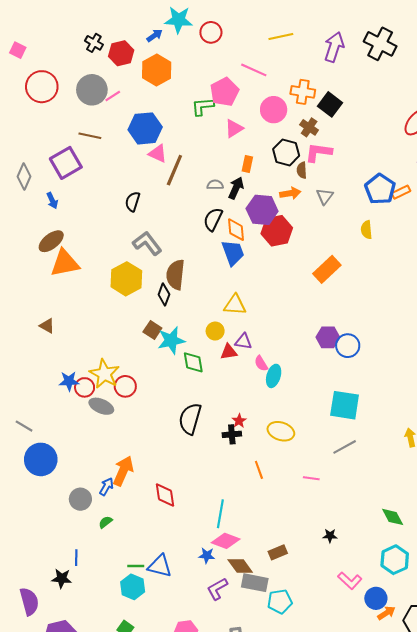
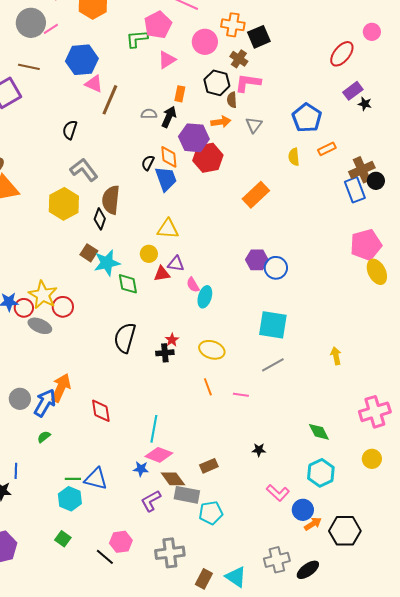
black square: (330, 104) -> (259, 37), turned 30
orange rectangle: (401, 192) -> (327, 149), moved
black semicircle: (213, 219) -> (148, 163), moved, size x0.7
orange line: (259, 470) -> (208, 387), moved
blue arrow: (107, 487) -> (45, 403), size x1.6
gray circle: (80, 499) -> (20, 399), moved

